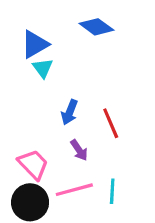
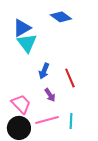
cyan triangle: (43, 68) -> (27, 43), size x1.5

